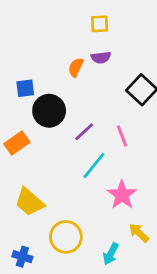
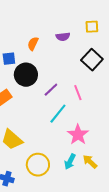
yellow square: (100, 24) -> (92, 27), moved
orange semicircle: (76, 67) -> (33, 44), moved
cyan arrow: (111, 254) -> (70, 162), moved

